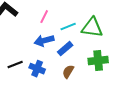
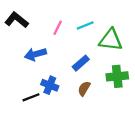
cyan line: (68, 27) -> (85, 25), moved
blue arrow: (44, 41) -> (35, 54), moved
black line: (15, 65) -> (31, 97), moved

